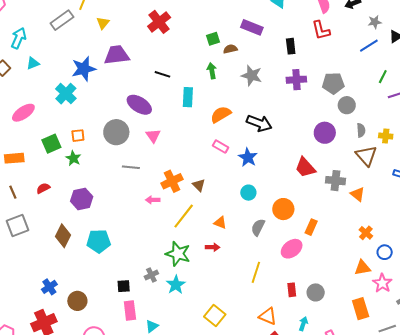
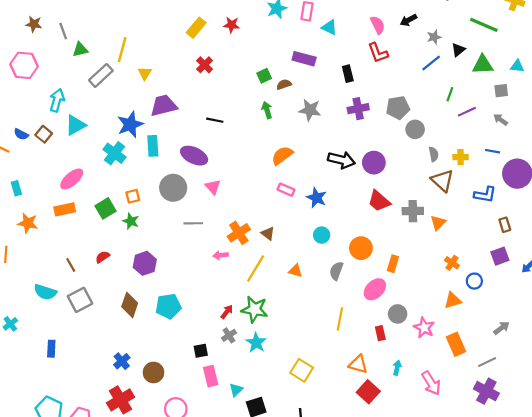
red cross: (159, 22) -> (205, 65), size x0.7
cyan triangle: (33, 63) -> (75, 125), size x1.5
cyan rectangle: (188, 97) -> (153, 146), moved
black arrow: (259, 123) -> (341, 160), moved
purple circle: (325, 133) -> (374, 163), moved
orange rectangle: (14, 158) -> (65, 209), moved
orange triangle: (358, 194) -> (438, 223), turned 42
red arrow: (213, 247) -> (227, 312), moved, turned -48
pink star: (382, 283) -> (424, 328), moved
gray circle: (316, 292) -> (398, 314), moved

